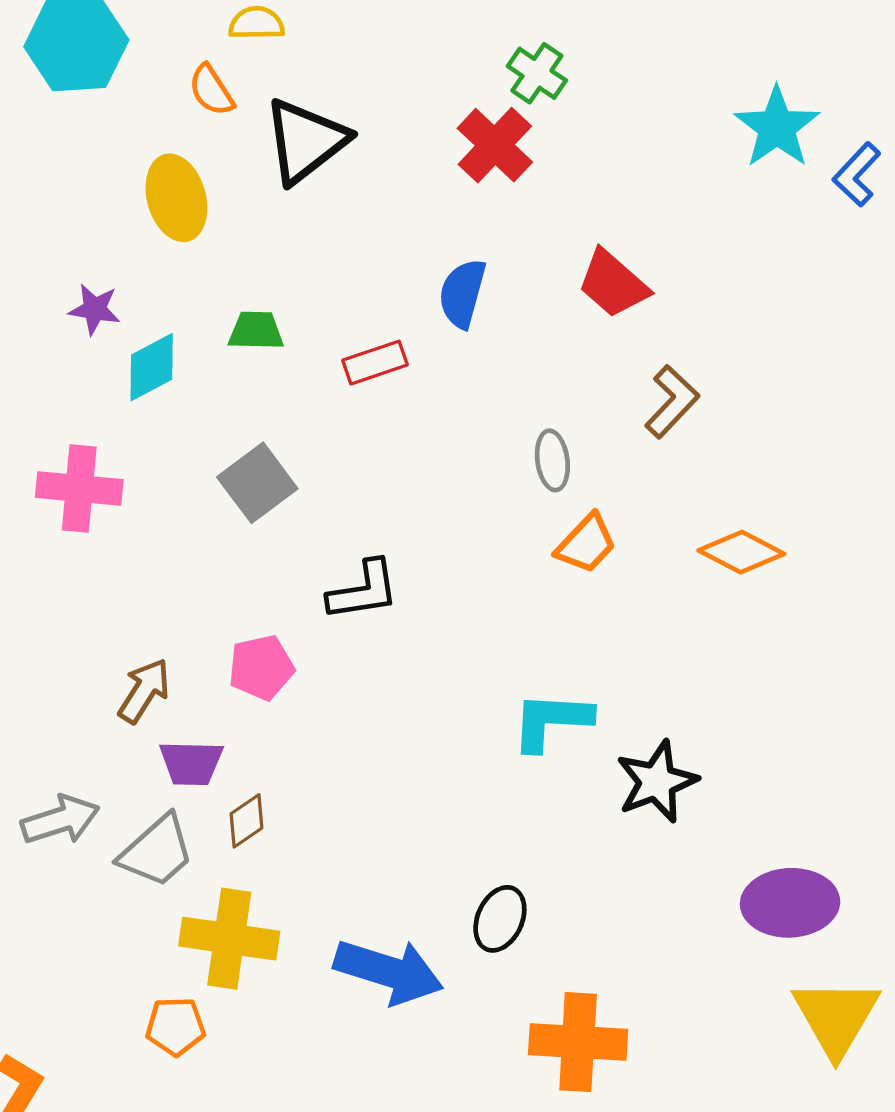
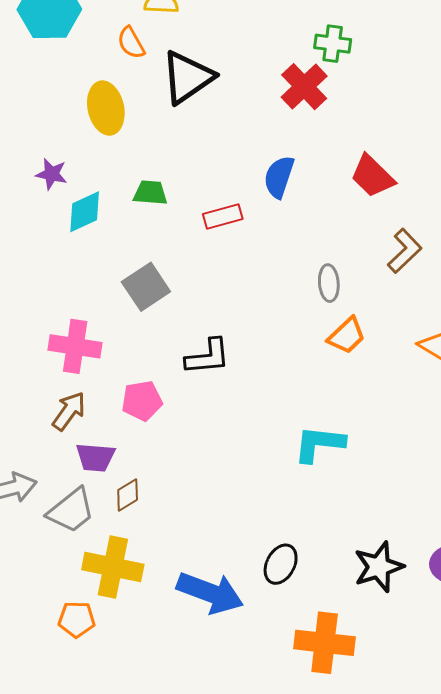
green cross: (537, 73) -> (333, 44), turned -30
pink cross: (79, 489) -> (75, 346), moved
black star: (657, 782) -> (379, 567), moved

